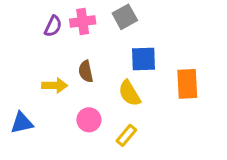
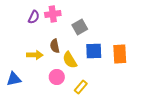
gray square: (125, 17) -> (80, 27), moved
blue square: (144, 59) -> (94, 51), moved
yellow semicircle: (130, 93) -> (70, 60), moved

